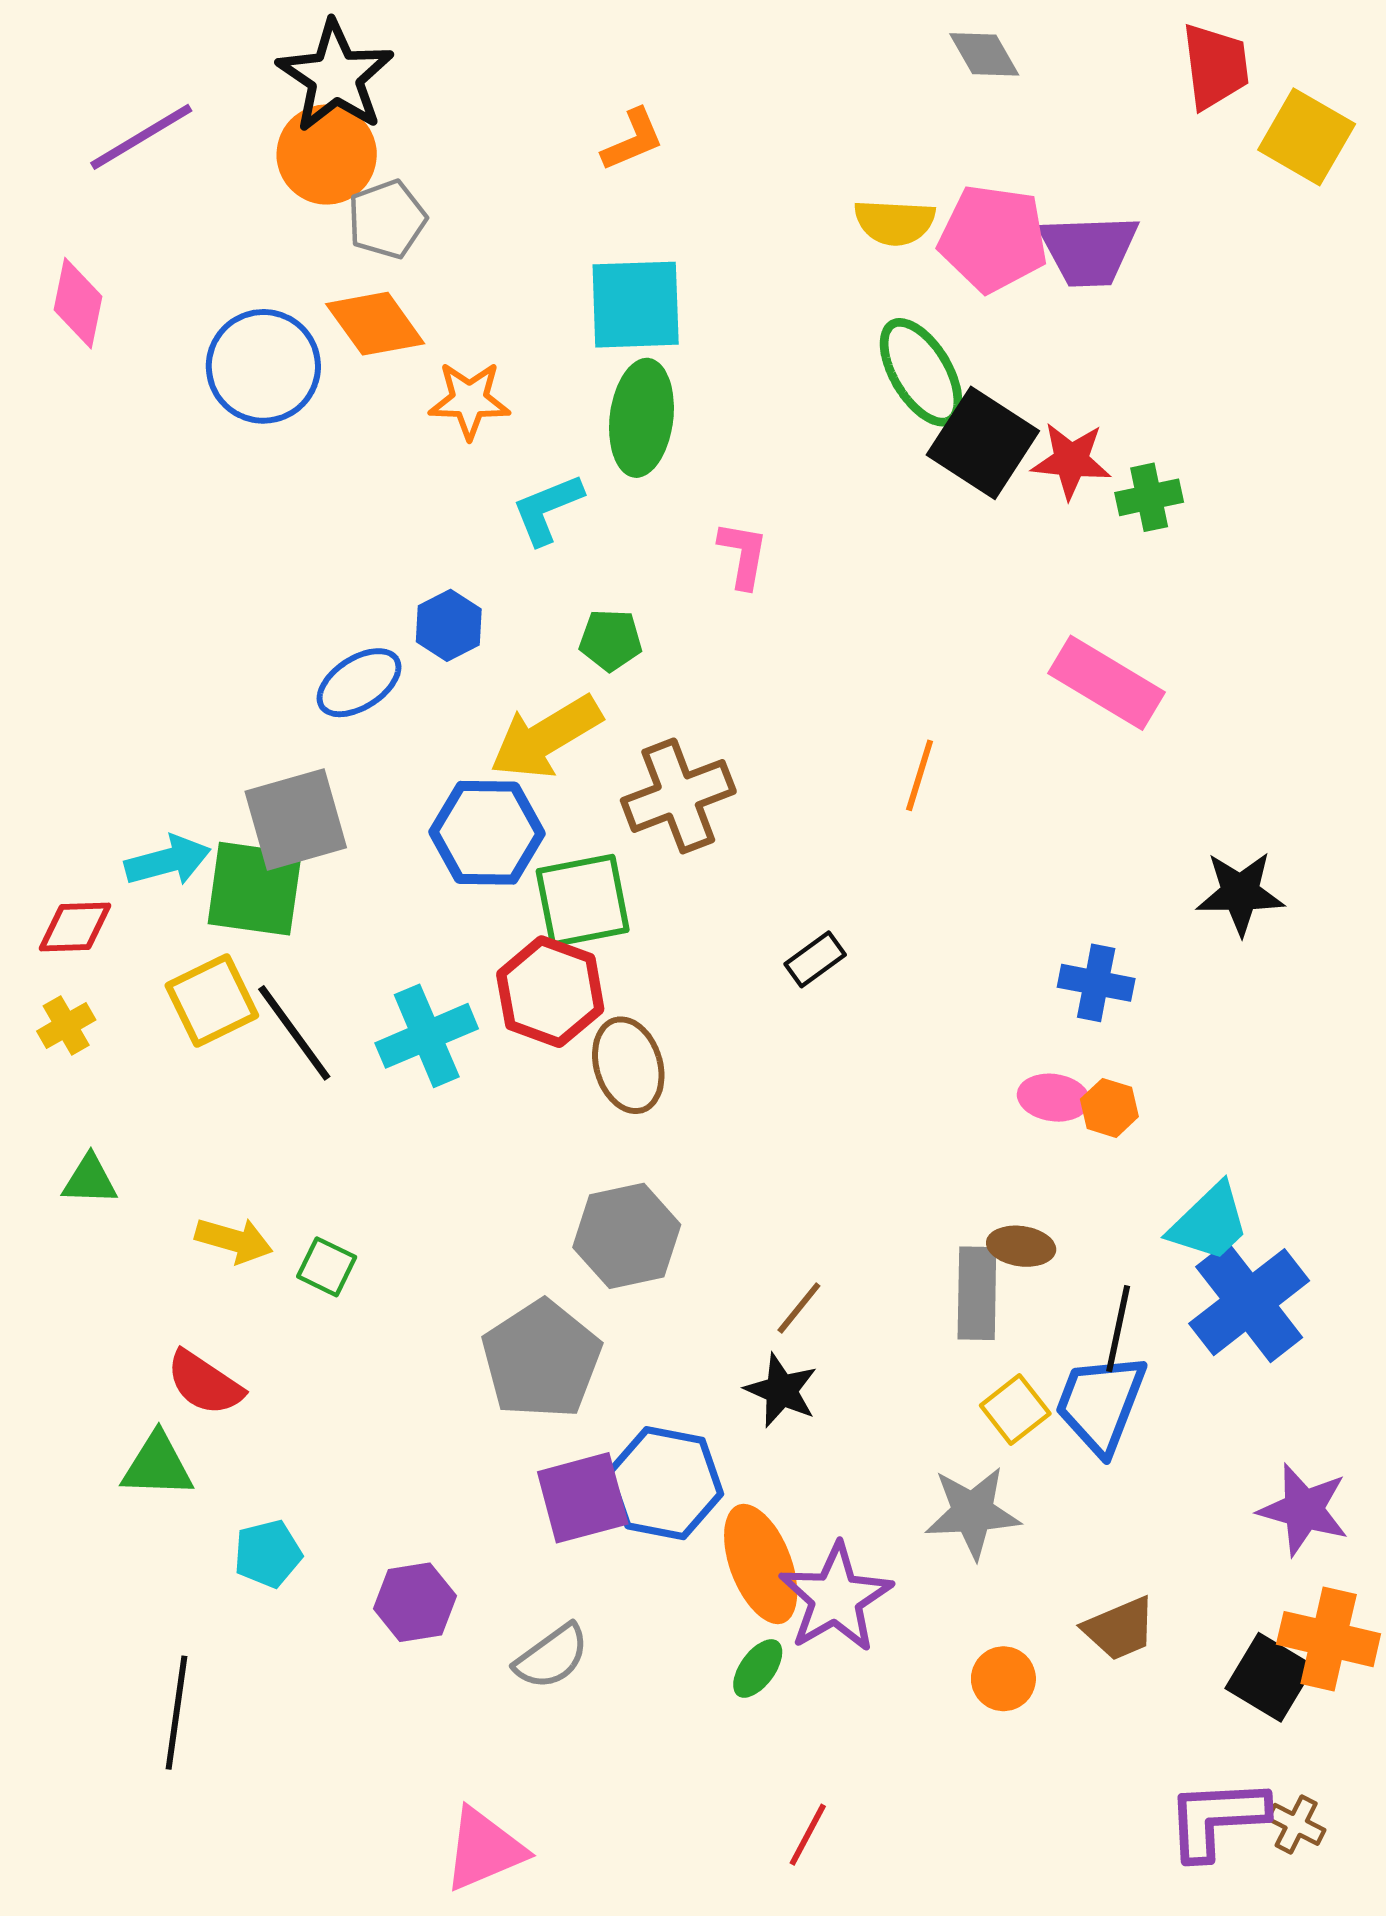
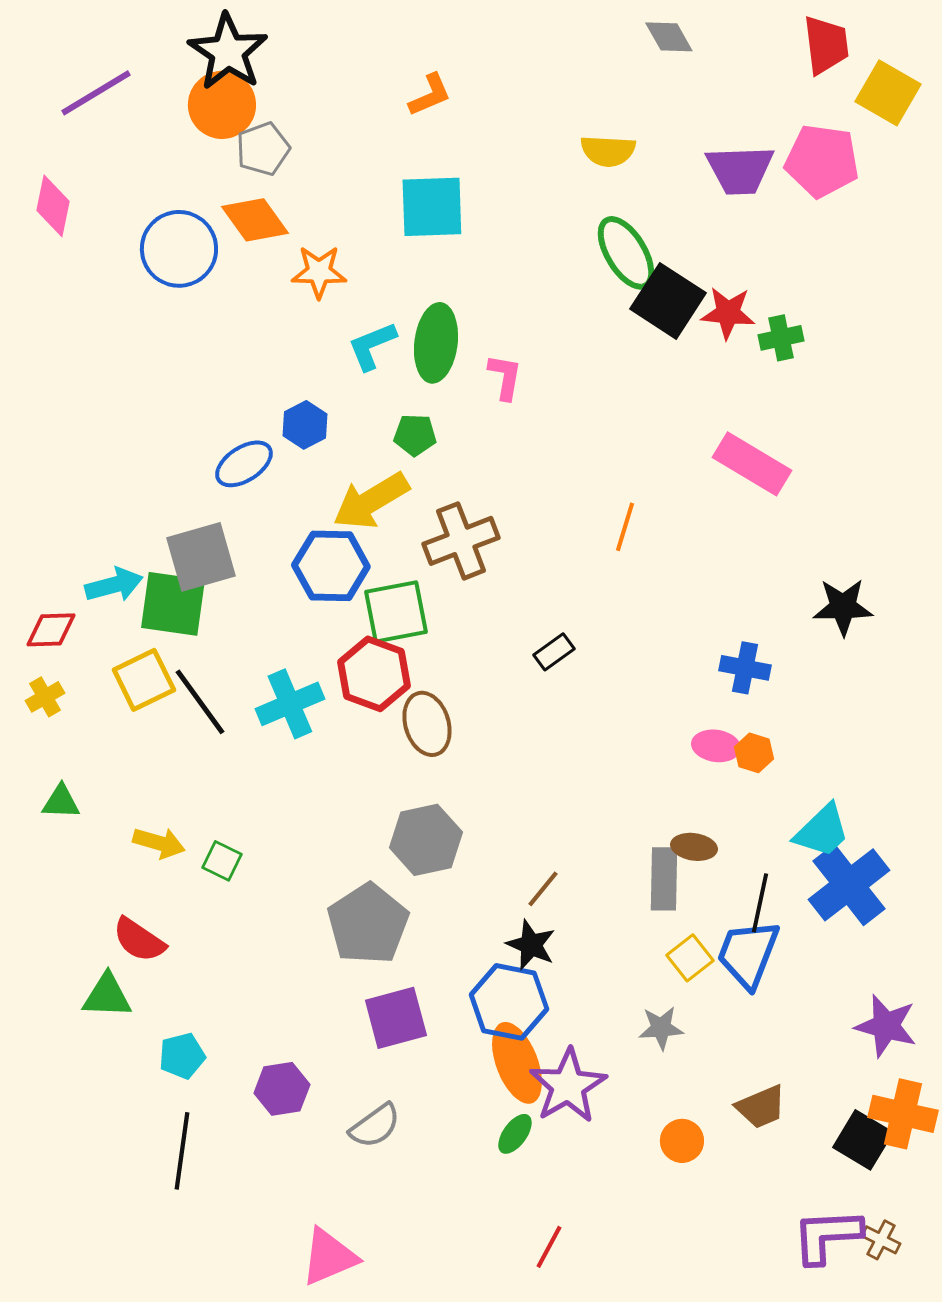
pink pentagon: (993, 238) -> (822, 161), moved
green ellipse: (641, 418) -> (436, 343), moved
blue hexagon: (665, 1483) -> (509, 1002), moved
gray star: (973, 1513) -> (661, 1028), size x0.7
black line: (177, 1713) -> (182, 1151), moved

